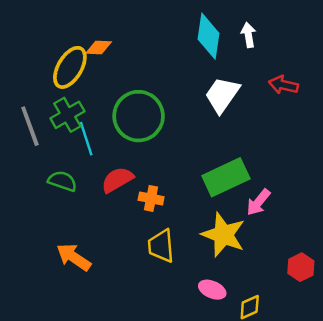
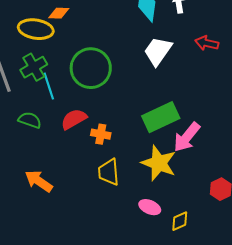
yellow ellipse: (70, 67) -> (36, 29), turned 68
pink arrow: (258, 202) -> (187, 137), size x1.4

